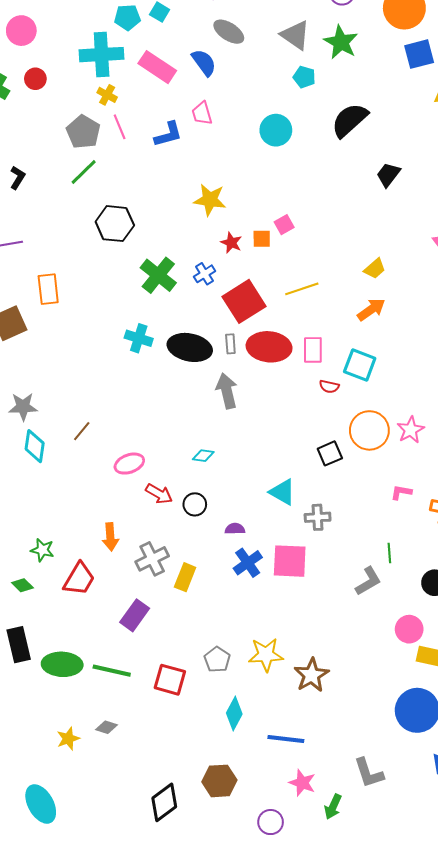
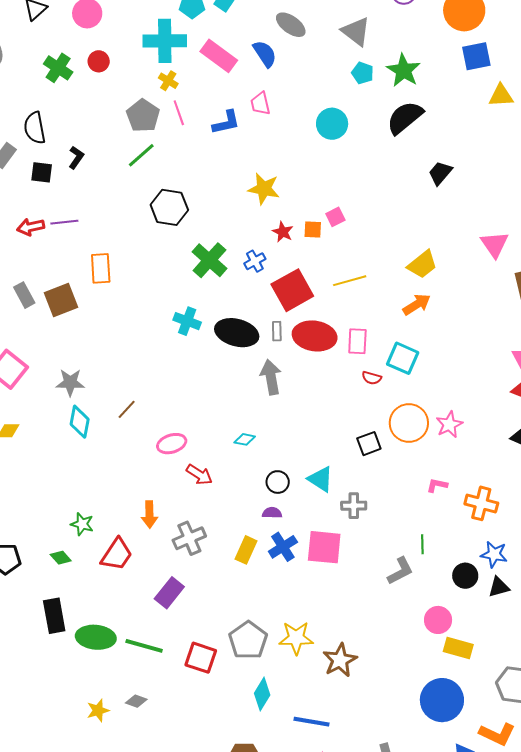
green star: (341, 42) -> (404, 70), moved
yellow trapezoid: (375, 269) -> (422, 265), size x1.4
black circle: (195, 504) -> (278, 482), moved
yellow rectangle: (185, 577) -> (246, 550), moved
gray pentagon: (217, 660) -> (248, 640), size x1.5

